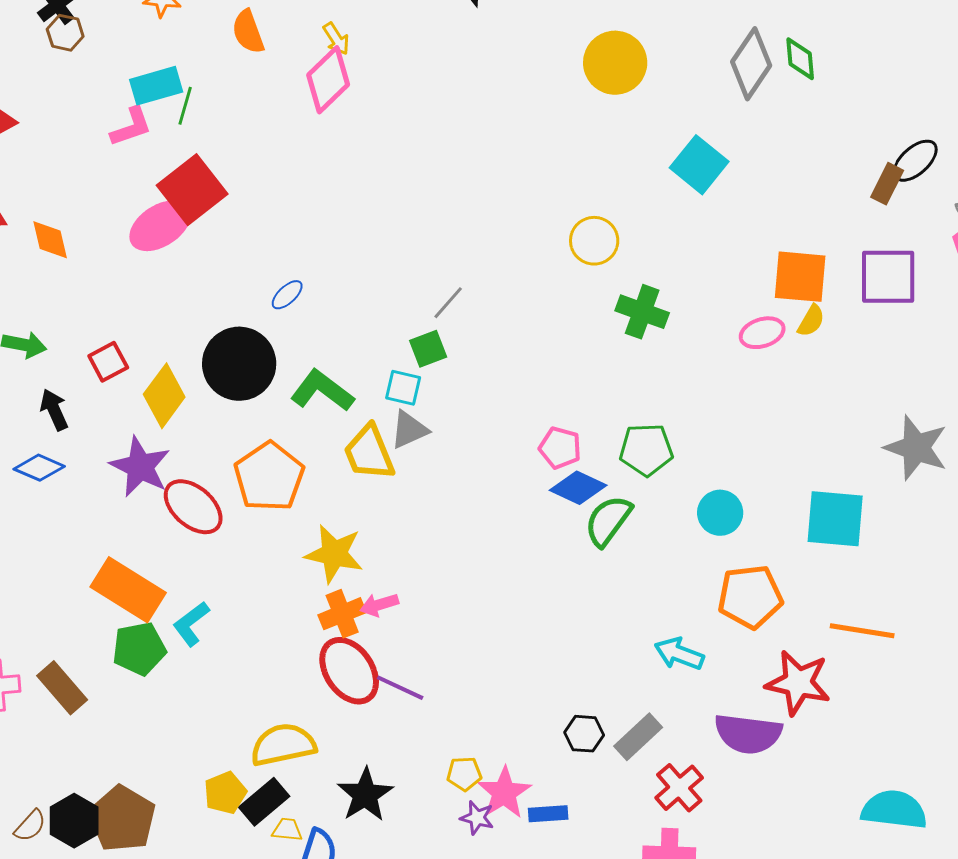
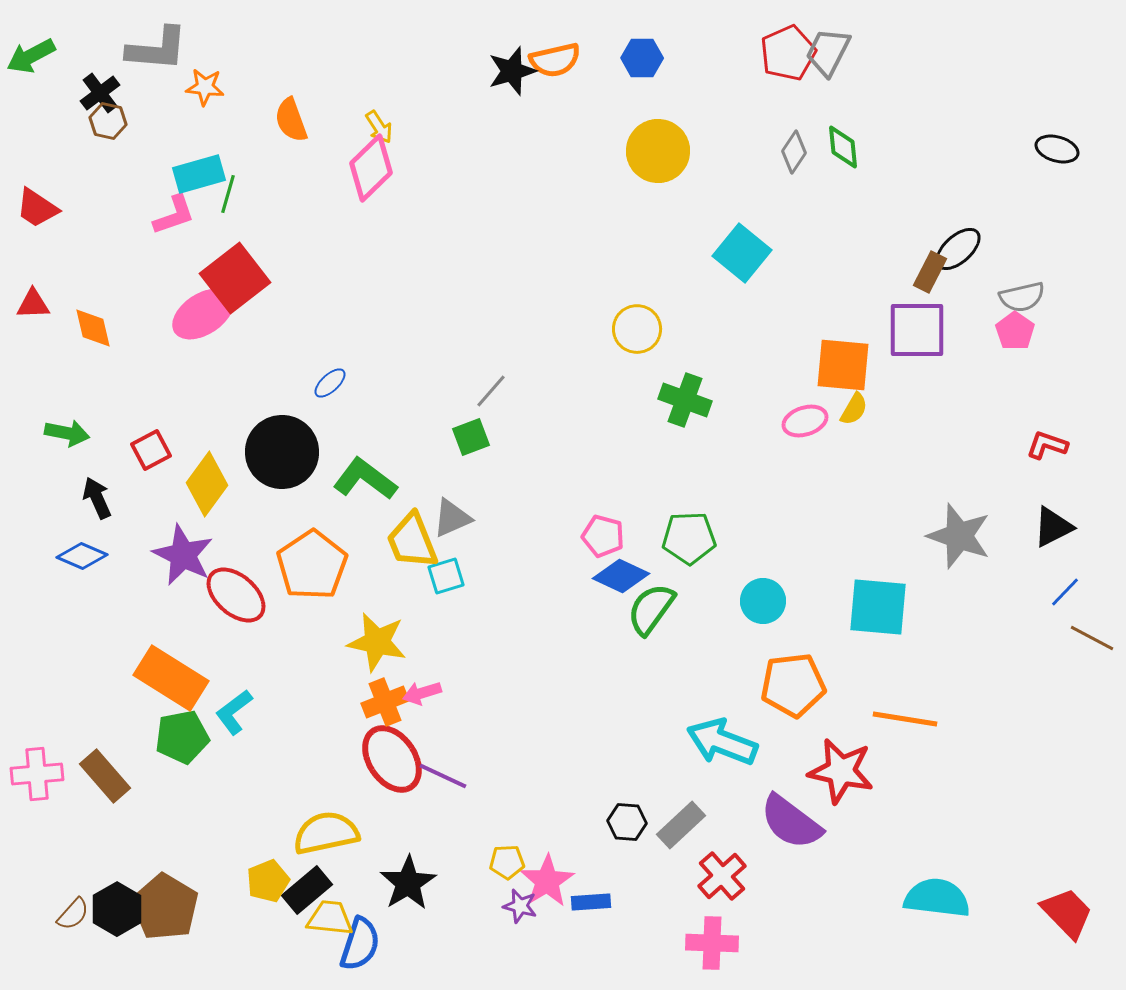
gray diamond: (751, 64) -> (794, 152), size x0.6
purple square: (888, 277) -> (917, 330), moved
cyan square: (403, 388) -> (446, 576), moved, turned -30
cyan arrow: (679, 654) -> (722, 742), size x1.4
purple semicircle: (748, 734) -> (791, 822), turned 30
yellow trapezoid: (287, 830) -> (330, 918), size x1.5

